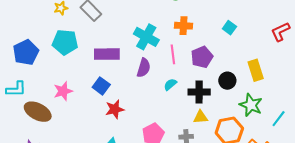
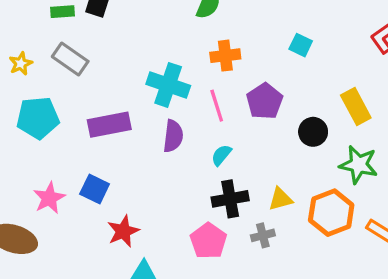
blue square: (101, 86) -> (95, 189), moved
black cross: (199, 92) -> (230, 199), moved
red star: (115, 109) -> (123, 231), moved

